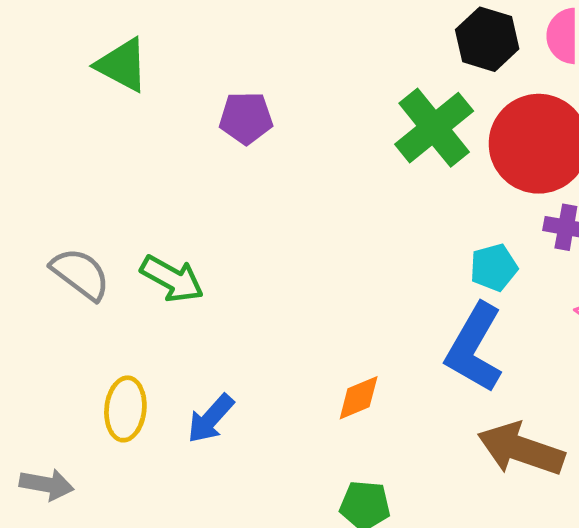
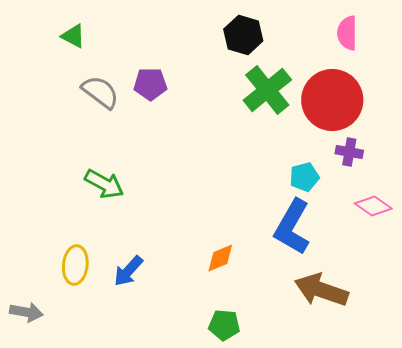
black hexagon: (487, 39) -> (243, 35), moved
green triangle: (122, 65) -> (73, 36), moved, size x0.7
gray semicircle: (80, 274) -> (100, 92), moved

